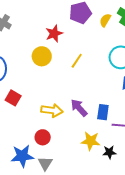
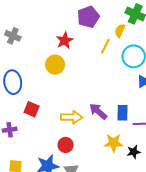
yellow semicircle: (105, 20) -> (120, 31), moved
yellow line: (77, 61) -> (105, 46), moved

